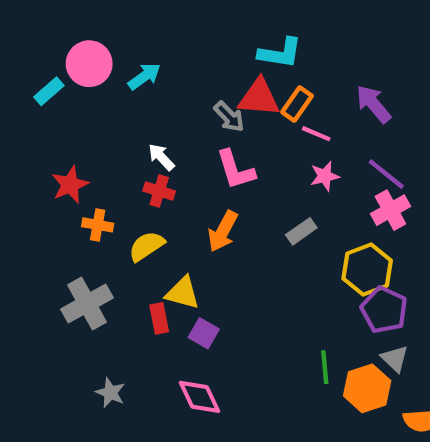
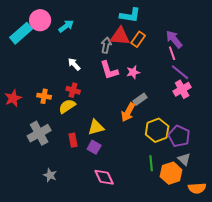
cyan rectangle: (49, 91) -> (21, 33), size x1.6
gray arrow: (229, 117) -> (106, 45), turned -126
pink line: (316, 134) -> (172, 53), moved, turned 48
pink star: (325, 176) -> (133, 72), moved
red star: (70, 185) -> (13, 98), moved
red cross: (159, 191) -> (73, 90), moved
orange arrow: (223, 231) -> (128, 112), moved
yellow hexagon: (367, 270) -> (157, 130), moved
yellow triangle: (183, 293) -> (96, 127), moved, turned -30
pink diamond: (199, 397) -> (104, 177), moved

